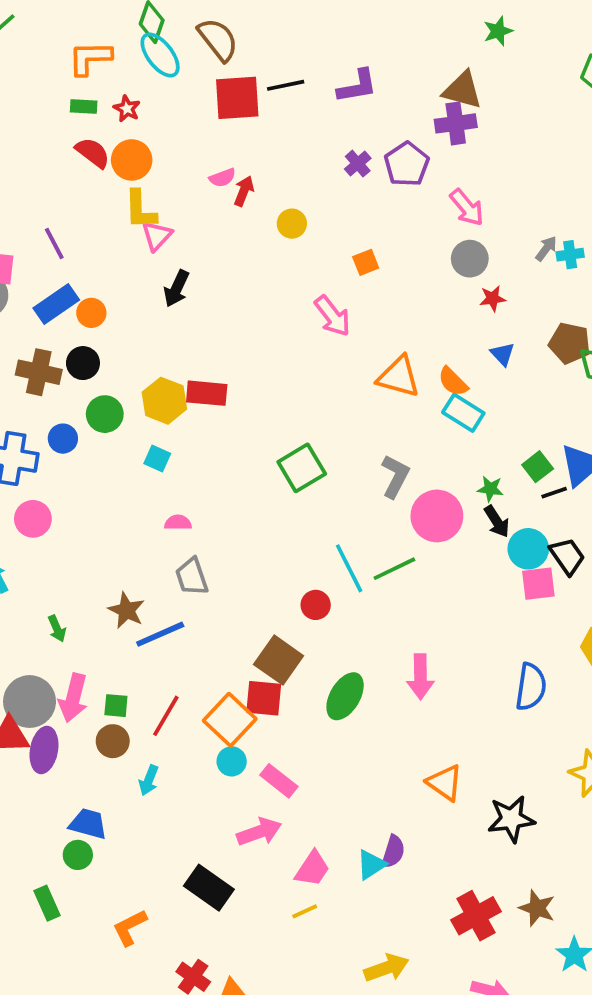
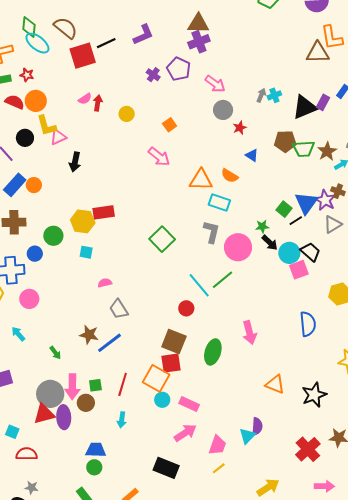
pink triangle: (157, 236) -> (58, 137), turned 36
black circle: (83, 363) -> (25, 138), moved
cyan rectangle: (463, 413) -> (219, 202), moved
brown circle: (113, 741) -> (86, 403), moved

